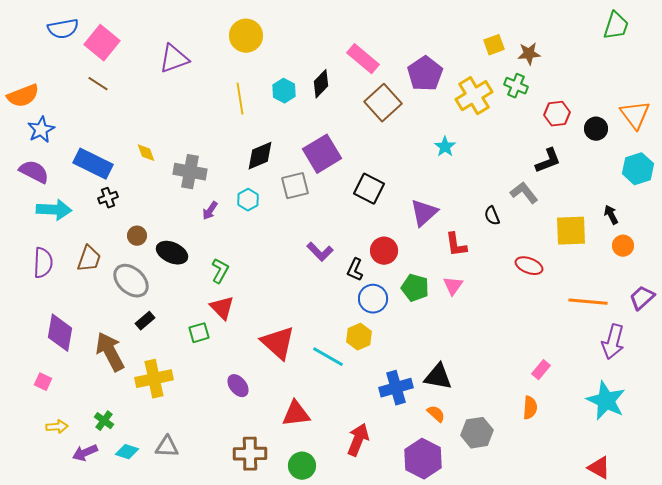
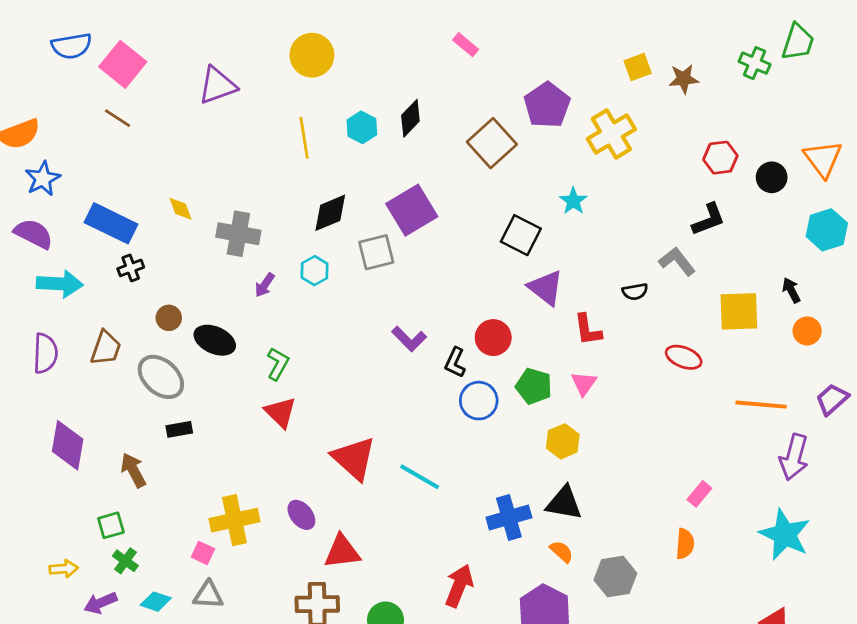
pink rectangle: (363, 59) -> (466, 45), moved, size x0.6
green cross: (516, 86) -> (755, 63), moved
black square: (369, 189) -> (521, 235), moved
purple triangle: (424, 213) -> (546, 288), turned -40
black semicircle: (492, 216) -> (635, 292), turned -78
black rectangle: (145, 321) -> (179, 429), turned 30
green square: (199, 333) -> (111, 525), moved
yellow hexagon: (359, 337) -> (563, 441), moved
brown arrow: (110, 352) -> (133, 470), size x0.7
yellow cross: (154, 379) -> (234, 520), moved
pink square: (43, 382) -> (203, 553), moved
red triangle: (296, 414) -> (342, 552), moved

